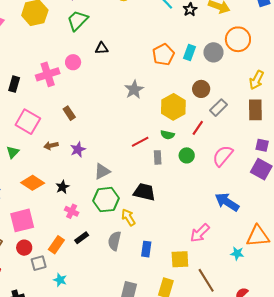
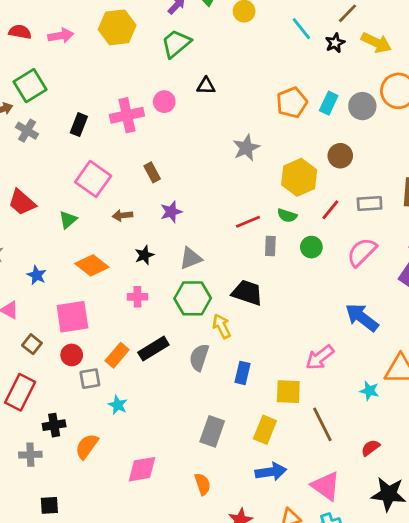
gray rectangle: (218, 108) -> (370, 204), moved, turned 36
purple star: (78, 149) -> (171, 212), moved
black star: (62, 187) -> (144, 255), moved
pink cross: (72, 211) -> (137, 297), moved, turned -32
black rectangle: (82, 238) -> (153, 349), size x1.5

